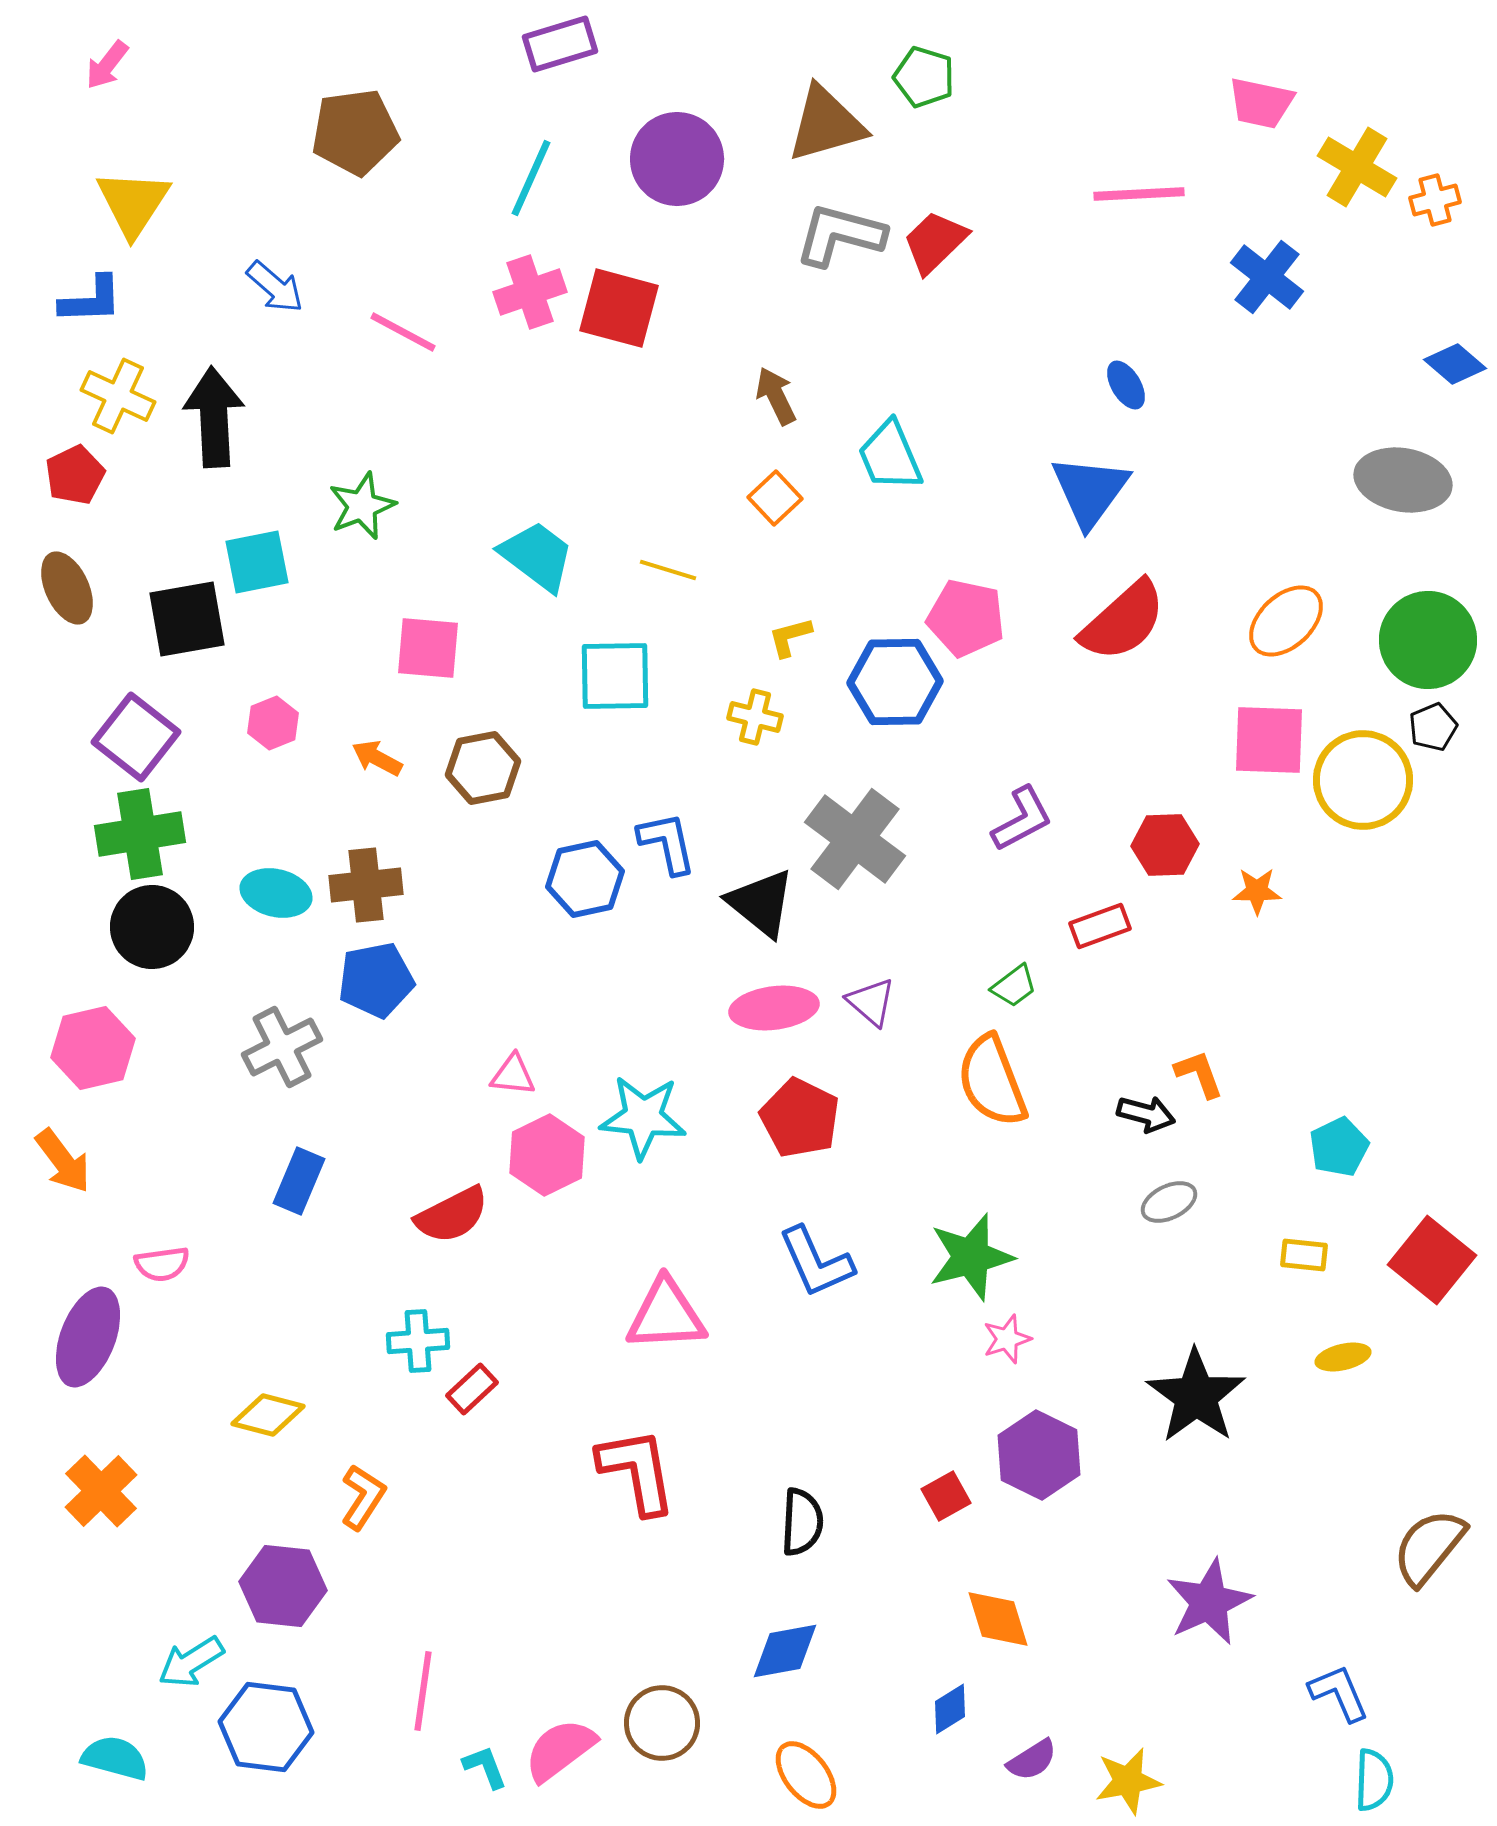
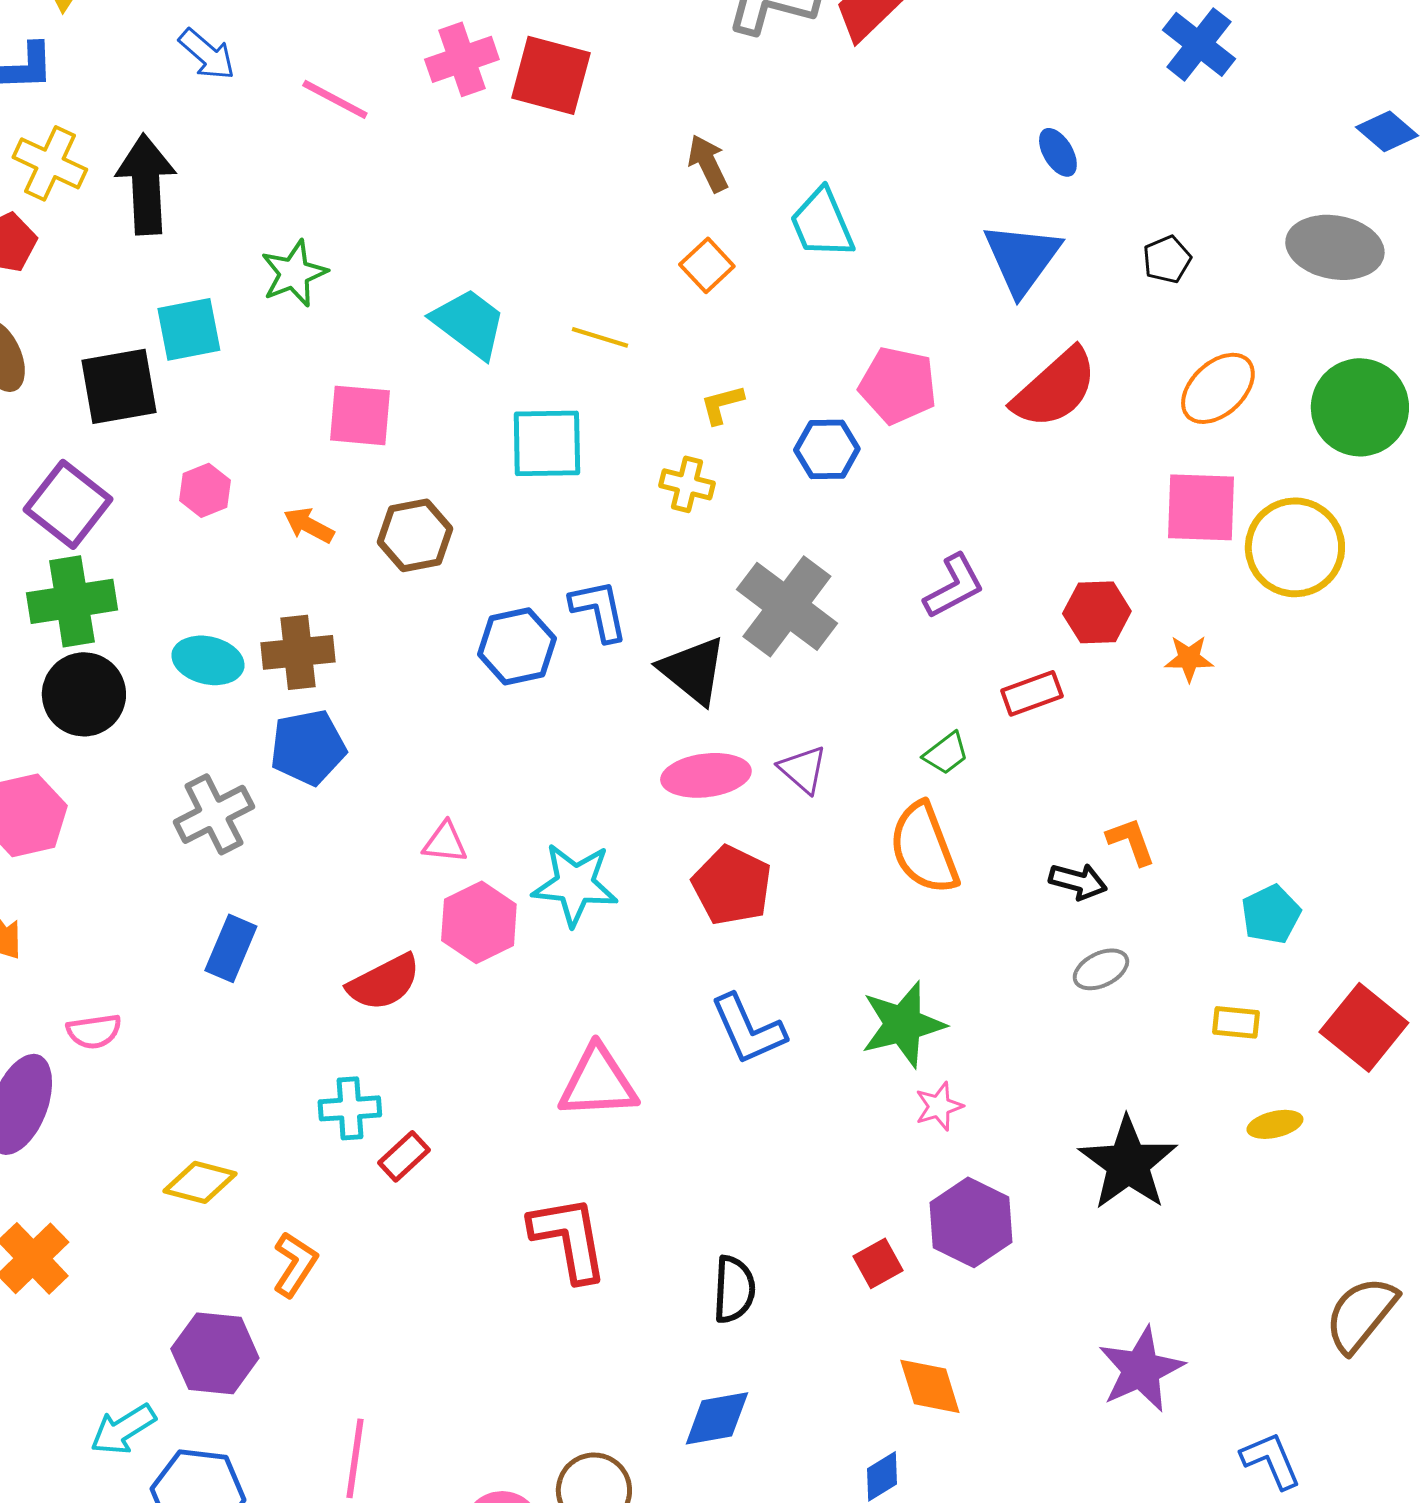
blue hexagon: (895, 682) -> (827, 449), size x0.7
black pentagon: (1433, 727) -> (1167, 259), moved

